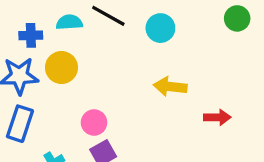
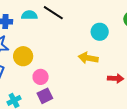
cyan circle: (160, 28) -> (100, 32), moved
yellow circle: (61, 67) -> (23, 56), moved

